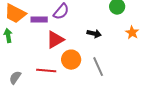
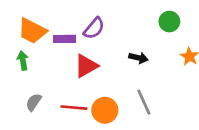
orange circle: (71, 60) -> (105, 110), moved
gray semicircle: (15, 78) -> (34, 102), moved

